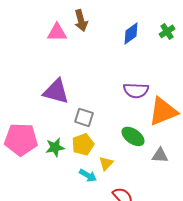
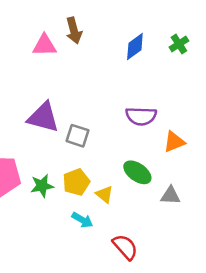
orange triangle: (163, 111) -> (174, 142), size x0.6
gray square: (84, 117) -> (78, 136), moved
yellow triangle: (106, 163) -> (104, 194), moved, turned -35

